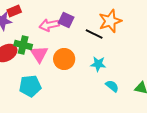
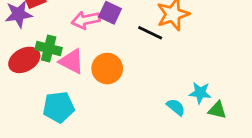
pink triangle: (39, 54) -> (71, 61), turned -30
cyan star: (98, 64) -> (200, 93), moved

